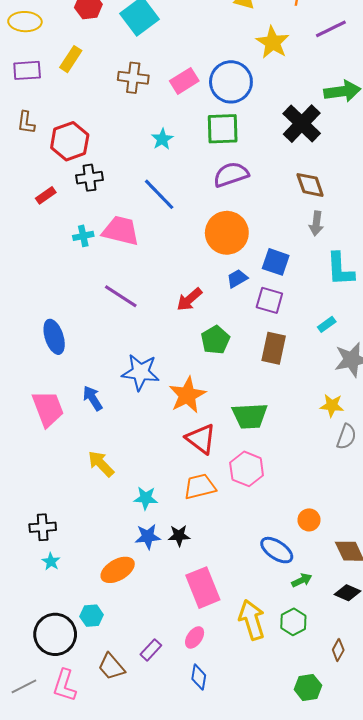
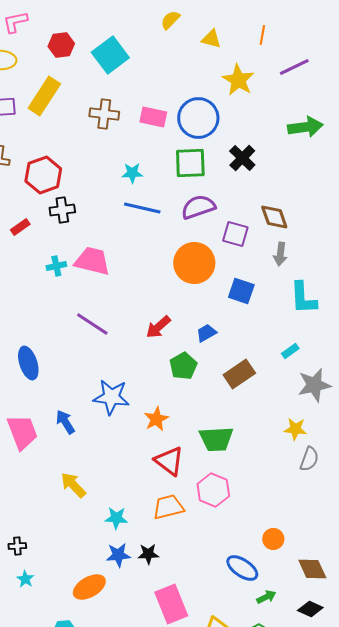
yellow rectangle: (71, 59) -> (44, 96), size x1.5
pink rectangle: (184, 81) -> (153, 117), turned 44
black cross: (302, 124) -> (242, 158), moved, size x0.7
cyan star: (162, 139) -> (132, 173), turned 30
blue line: (159, 194) -> (142, 208), moved, turned -33
blue trapezoid: (237, 279) -> (206, 333), moved
purple square: (269, 300) -> (235, 234), moved
brown rectangle: (274, 348) -> (239, 374), turned 44
orange star: (187, 395) -> (156, 419), size x0.7
black cross: (43, 527) -> (17, 546), size x0.7

